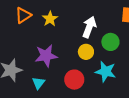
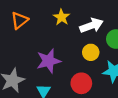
yellow star: (50, 19) -> (62, 17), moved
white arrow: (89, 27) -> (91, 25), turned 55

